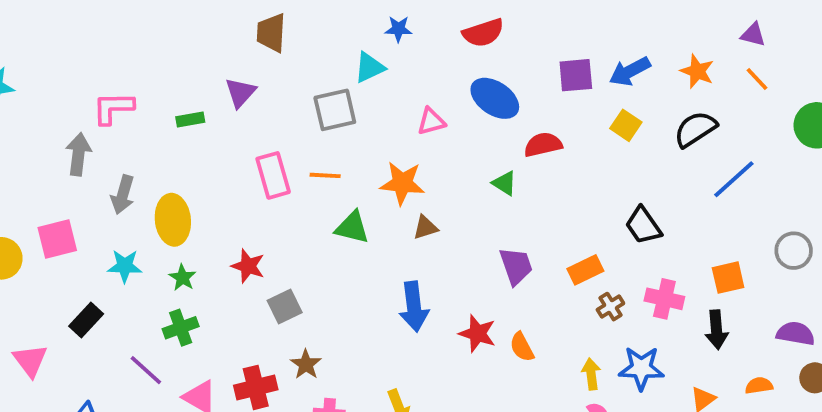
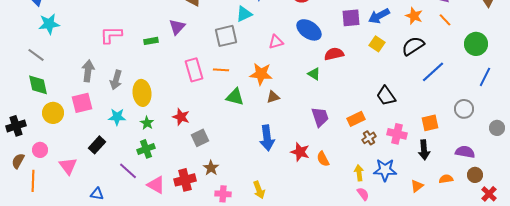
gray arrow: (78, 154) -> (88, 71), moved

